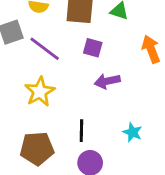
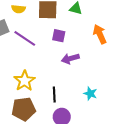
yellow star: (40, 92) -> (24, 81), moved

